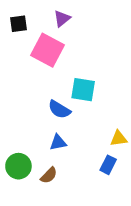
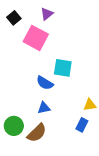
black square: (18, 24) -> (14, 18), turned -32
brown semicircle: (49, 175) -> (37, 133), size x1.5

